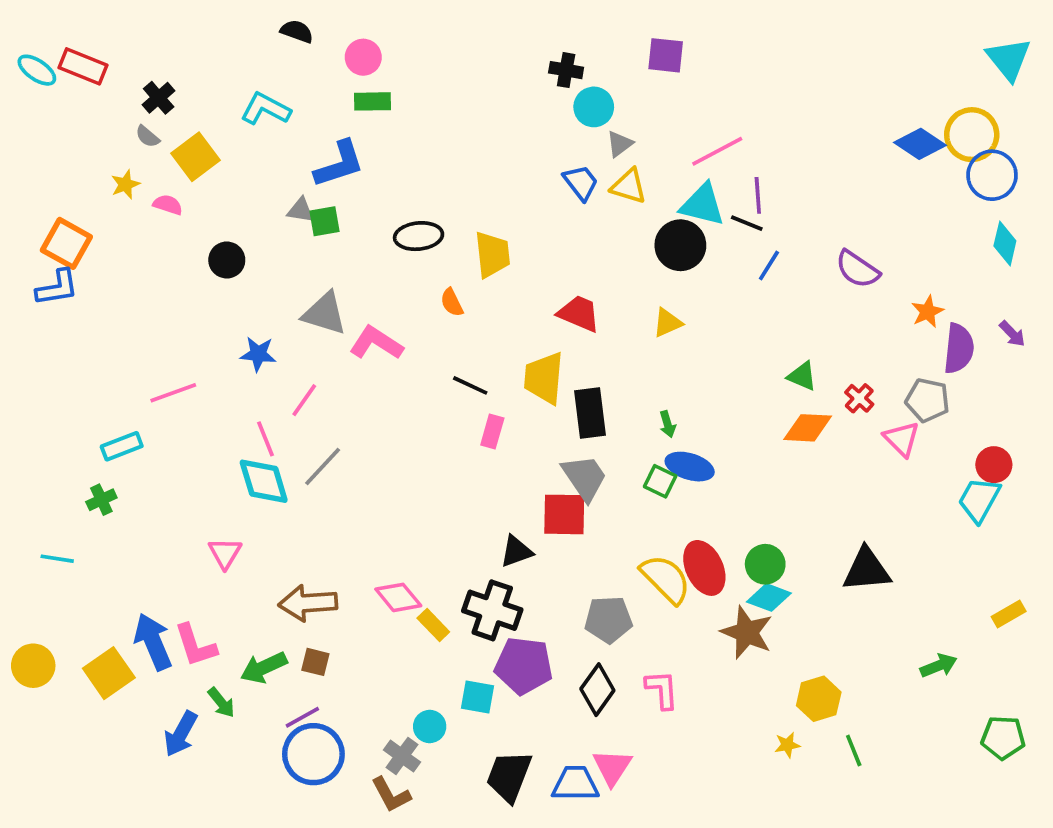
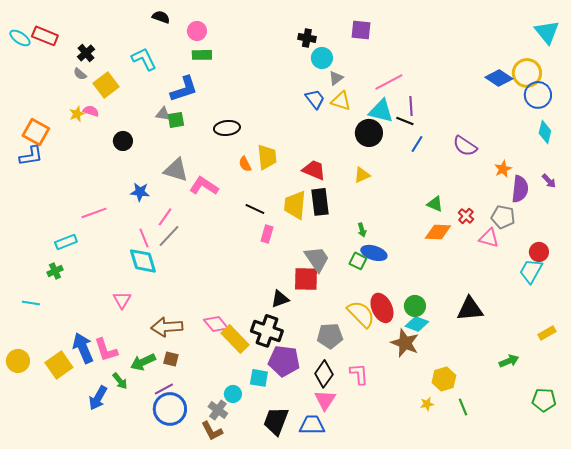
cyan L-shape: (266, 109) -> (144, 59), turned 36
yellow star: (125, 184) -> (77, 114), moved
yellow trapezoid: (492, 254) -> (267, 157), moved
black rectangle: (590, 413) -> (320, 202), moved
pink triangle: (902, 439) -> (489, 238), turned -30
gray line: (323, 467) -> (169, 236), moved
yellow rectangle: (433, 625) -> (235, 339), size x1.6
pink triangle: (612, 767) -> (325, 400), moved

